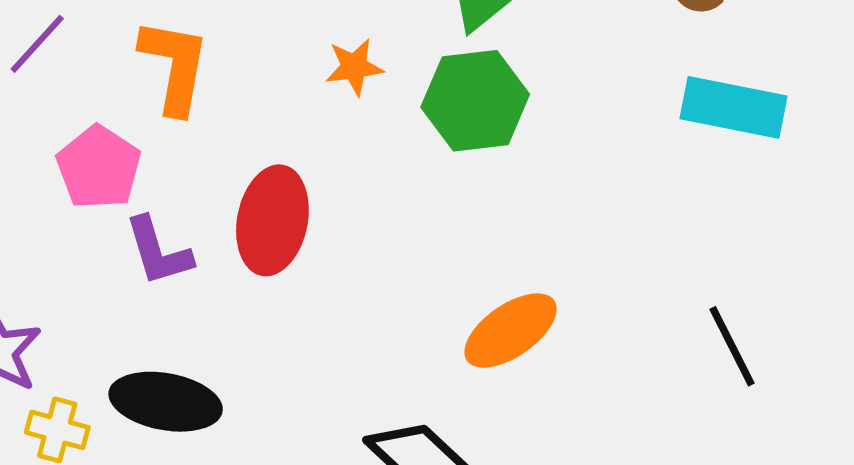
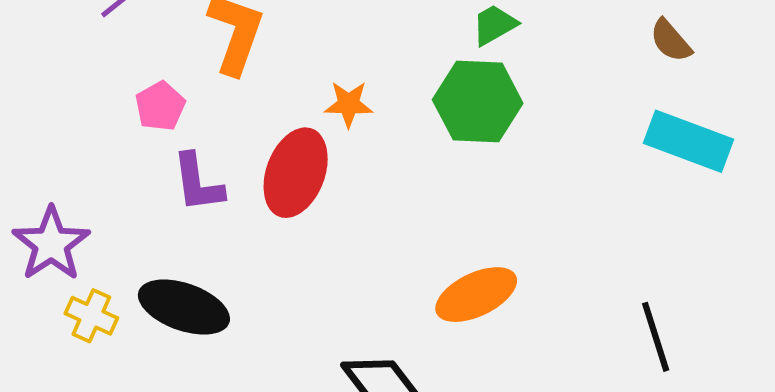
orange star: (354, 67) -> (349, 104), moved
pink pentagon: (99, 167) -> (160, 106), size x0.7

